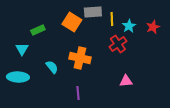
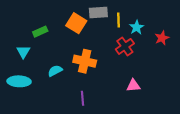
red star: (153, 27) -> (162, 38), moved
cyan semicircle: (52, 67) -> (55, 71), turned -80

